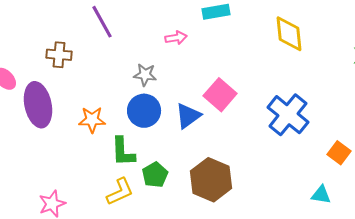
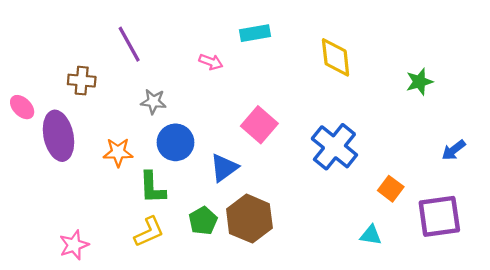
pink arrow: (176, 38) -> (211, 62), turned 30
gray star: (145, 75) -> (153, 102), moved
blue triangle: (188, 116) -> (224, 168), moved
green pentagon: (155, 175) -> (203, 221), moved

